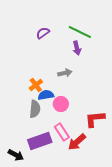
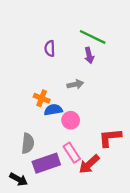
purple semicircle: (43, 33) -> (50, 48), moved, turned -56
orange cross: (36, 85) -> (42, 98), turned -32
gray semicircle: (35, 109) -> (28, 143), moved

